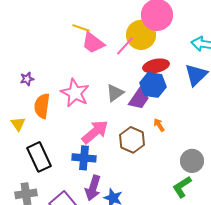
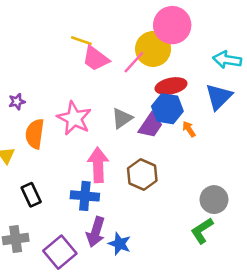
orange arrow: (159, 125) -> (189, 129), moved
pink arrow: (95, 132) -> (98, 165), turned -52
black rectangle: (39, 157) -> (31, 195), size x0.7

